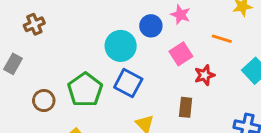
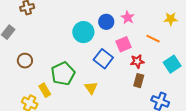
blue square: (128, 83) -> (103, 59), moved
green pentagon: (85, 90) -> (63, 74), moved
brown rectangle: (186, 107) -> (139, 81), moved

